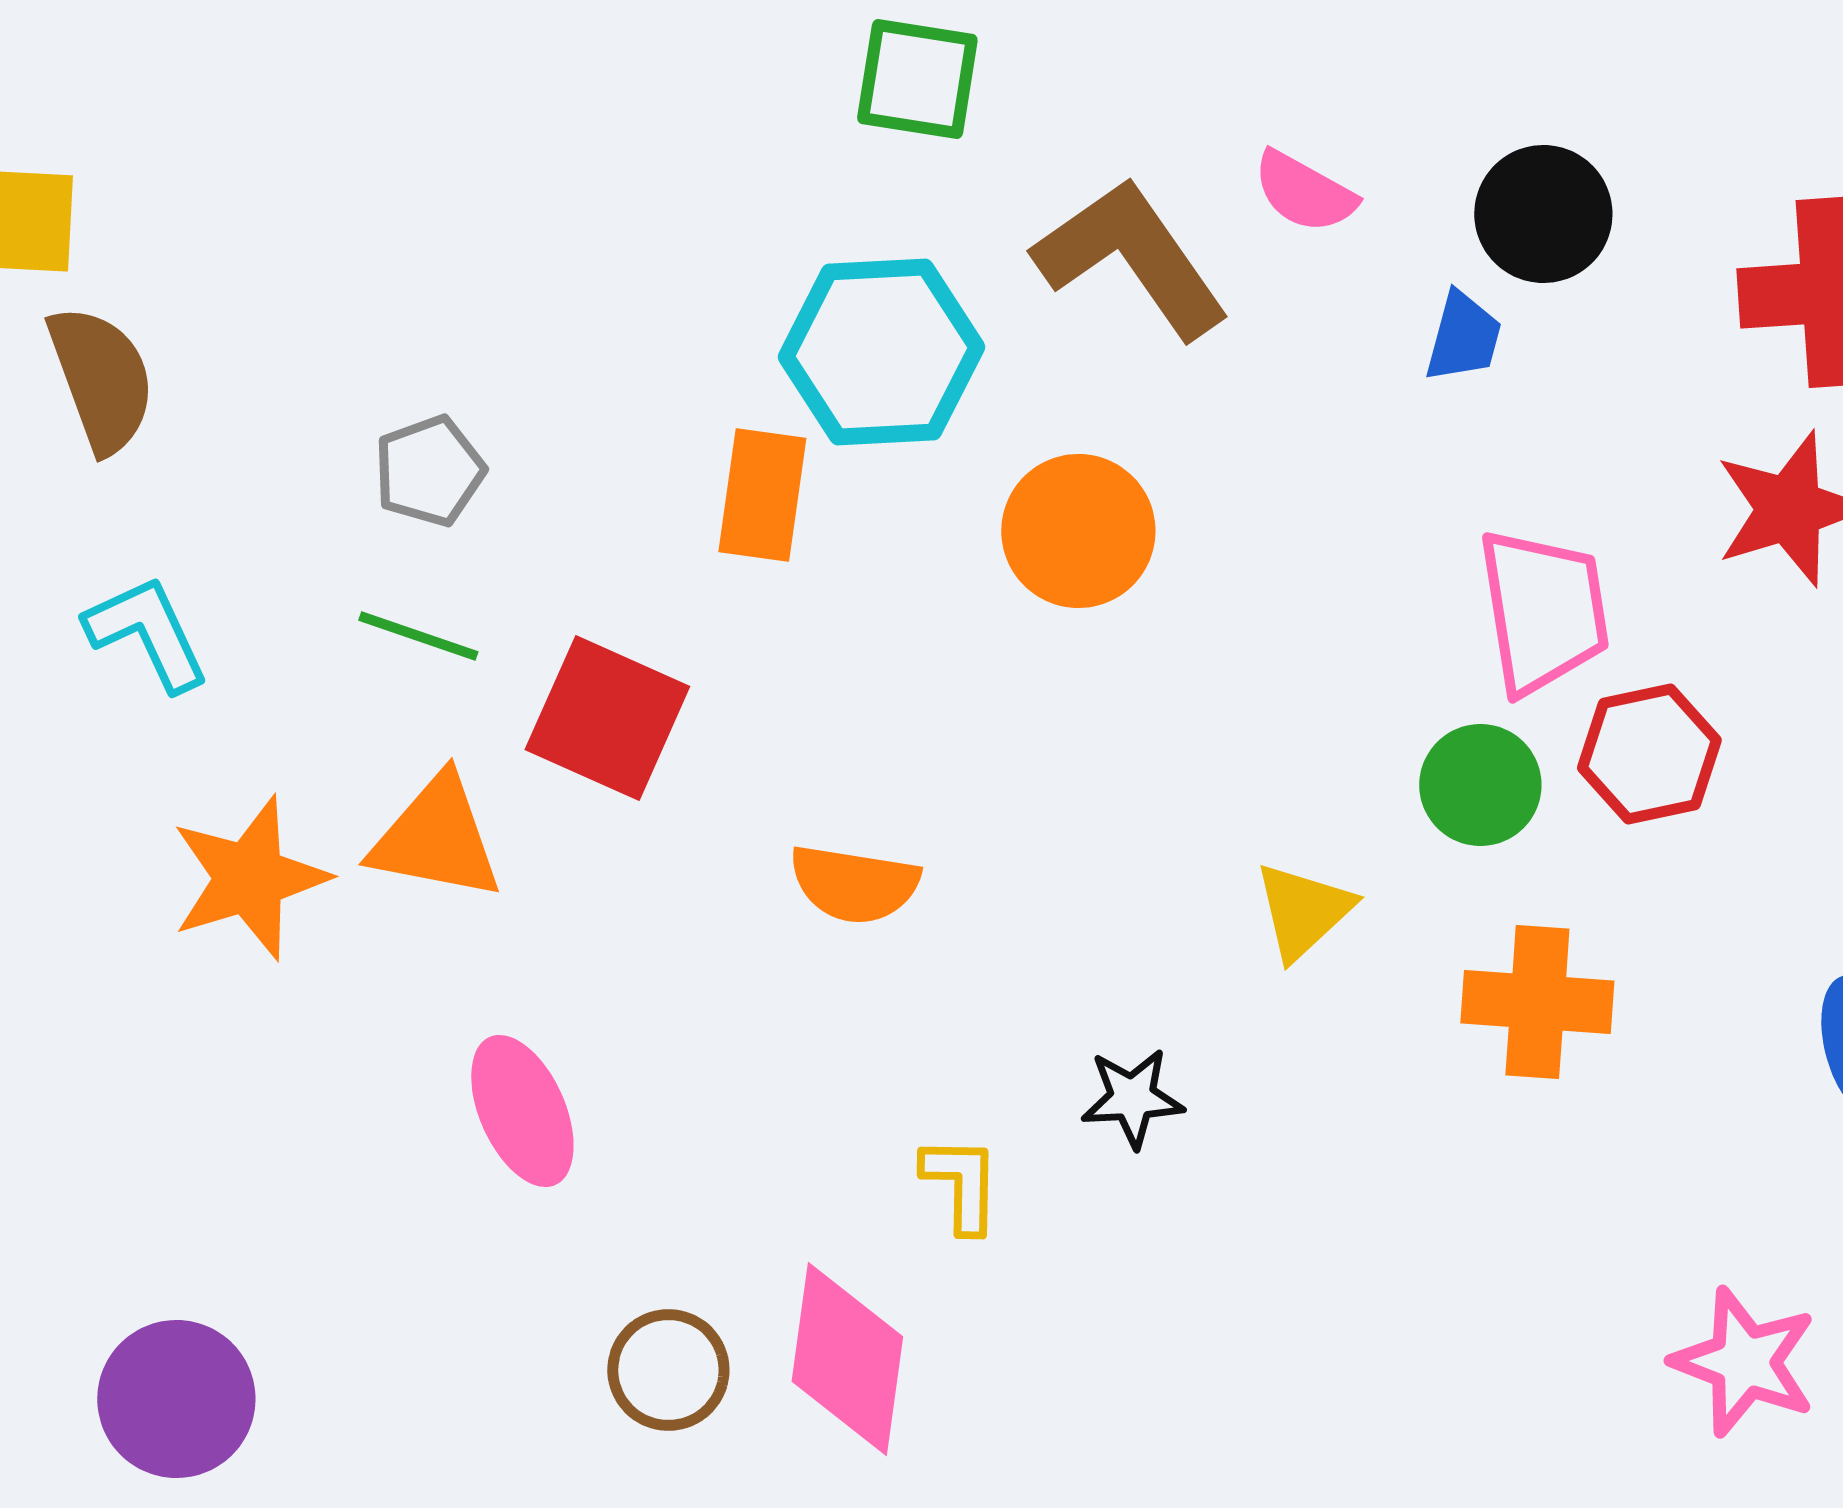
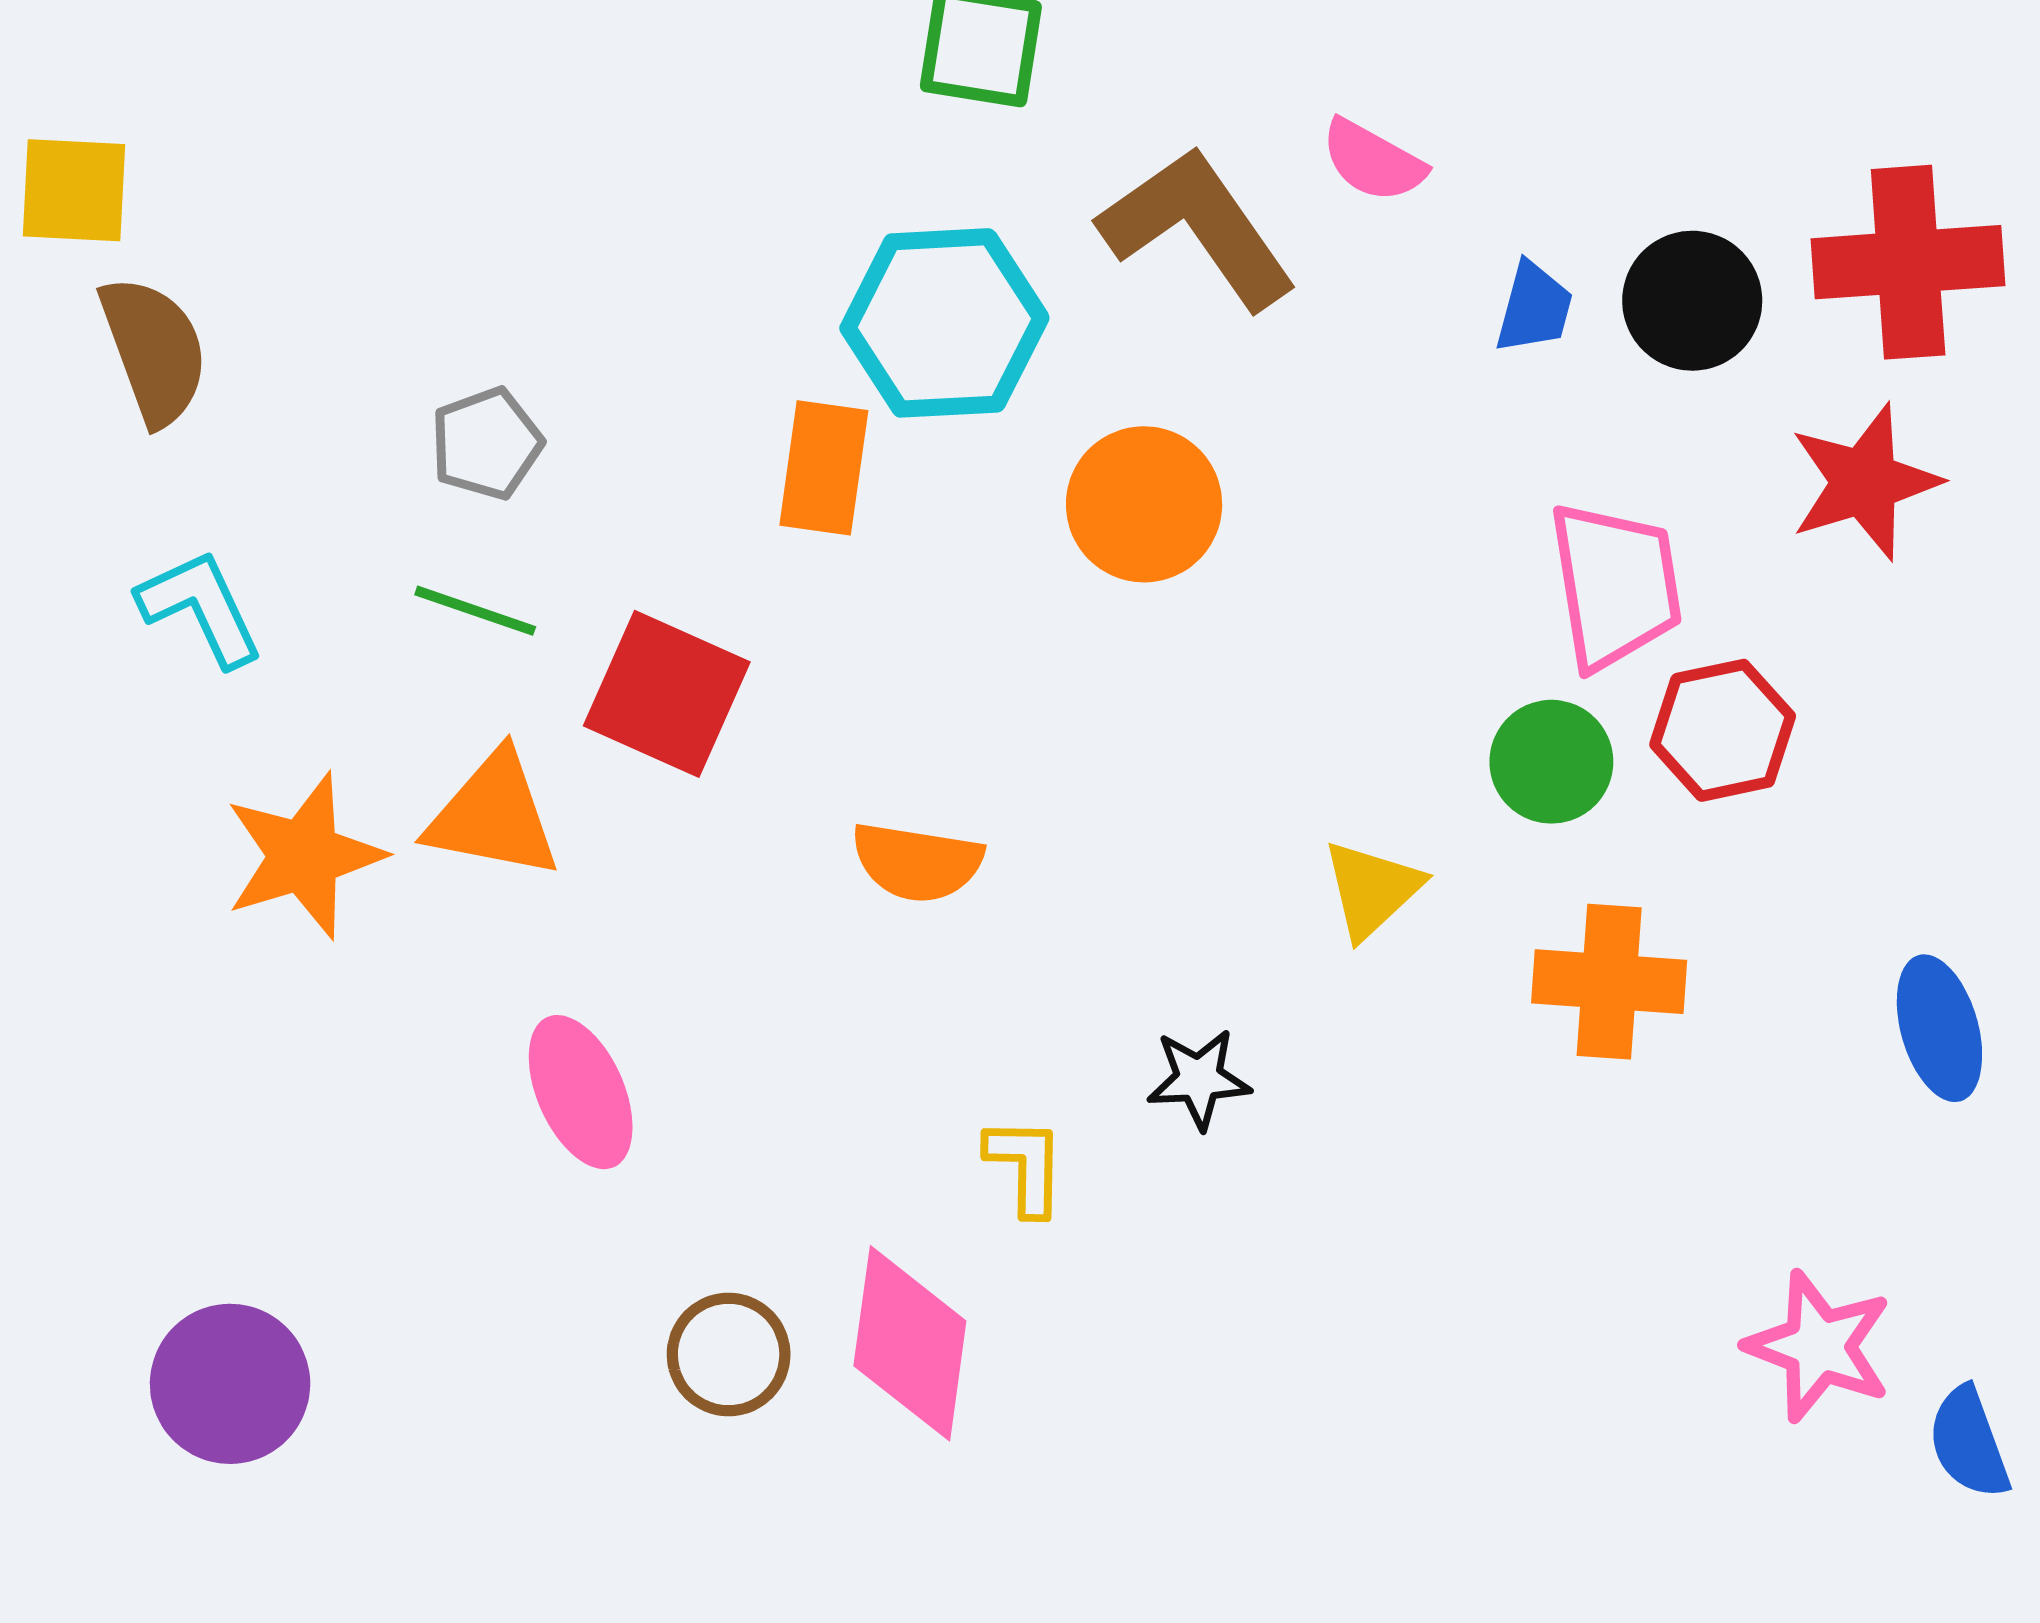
black circle: (1543, 214) -> (1692, 301), moved

